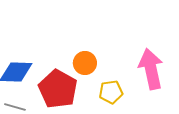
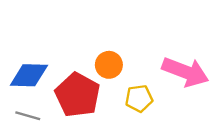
pink arrow: (151, 69) -> (185, 72), turned 123

